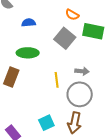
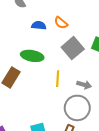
orange semicircle: (72, 15) -> (61, 23), moved
yellow line: (57, 80) -> (58, 79), moved

